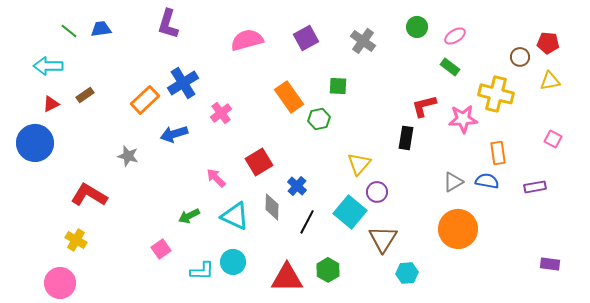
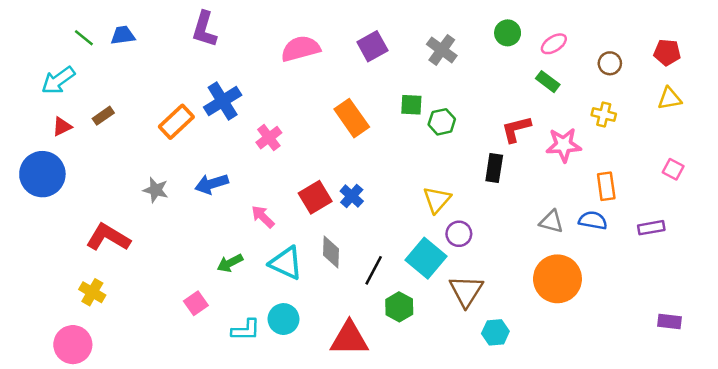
brown circle: (520, 57) -> (610, 63), moved
cyan arrow: (48, 66) -> (58, 80), turned -36
yellow cross: (496, 94) -> (604, 114), size x0.6
green hexagon: (319, 119) -> (442, 122), moved
blue arrow: (174, 134) -> (212, 184), moved
gray triangle: (453, 182) -> (551, 222), turned 45
blue cross: (297, 186) -> (352, 196), moved
green hexagon: (328, 270) -> (399, 307), moved

